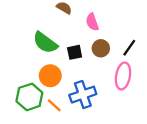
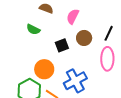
pink semicircle: (92, 22) -> (73, 16), turned 56
green semicircle: (45, 43) -> (33, 29), moved, size x0.6

